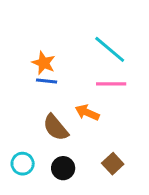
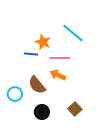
orange star: (44, 63) -> (43, 42), moved
pink line: (111, 84) -> (60, 58), moved
cyan circle: (23, 164) -> (15, 94), moved

